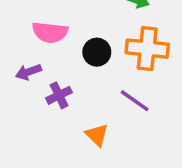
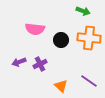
purple arrow: (28, 72) -> (19, 62), moved
purple line: (135, 101) -> (89, 81), moved

